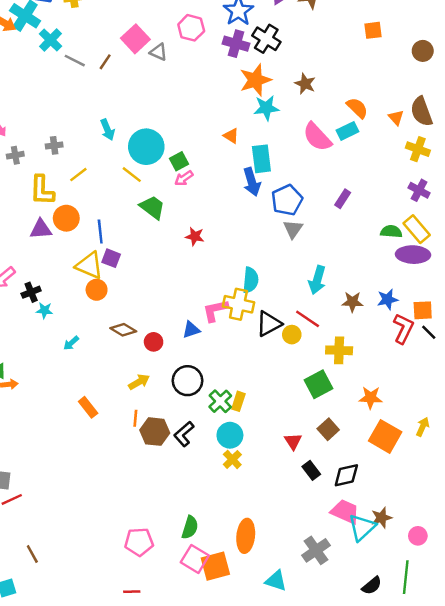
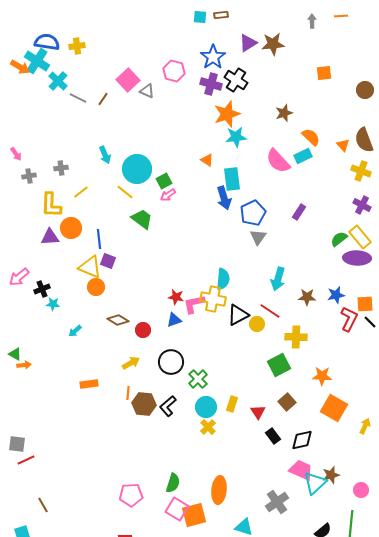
brown star: (305, 84) -> (284, 113), moved, turned 30
green semicircle: (391, 232) -> (339, 239), turned -42
red star: (195, 236) -> (176, 297), moved
yellow rectangle: (238, 401) -> (232, 404), moved
orange rectangle: (88, 407) -> (89, 384), turned -60
yellow arrow: (423, 427) -> (365, 426), moved

